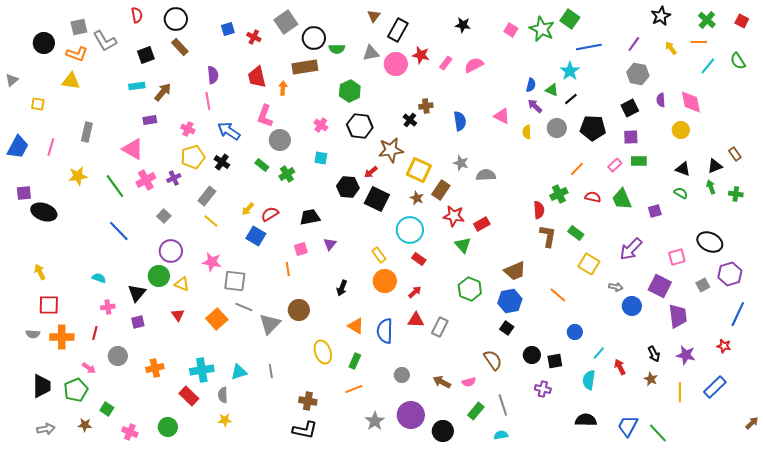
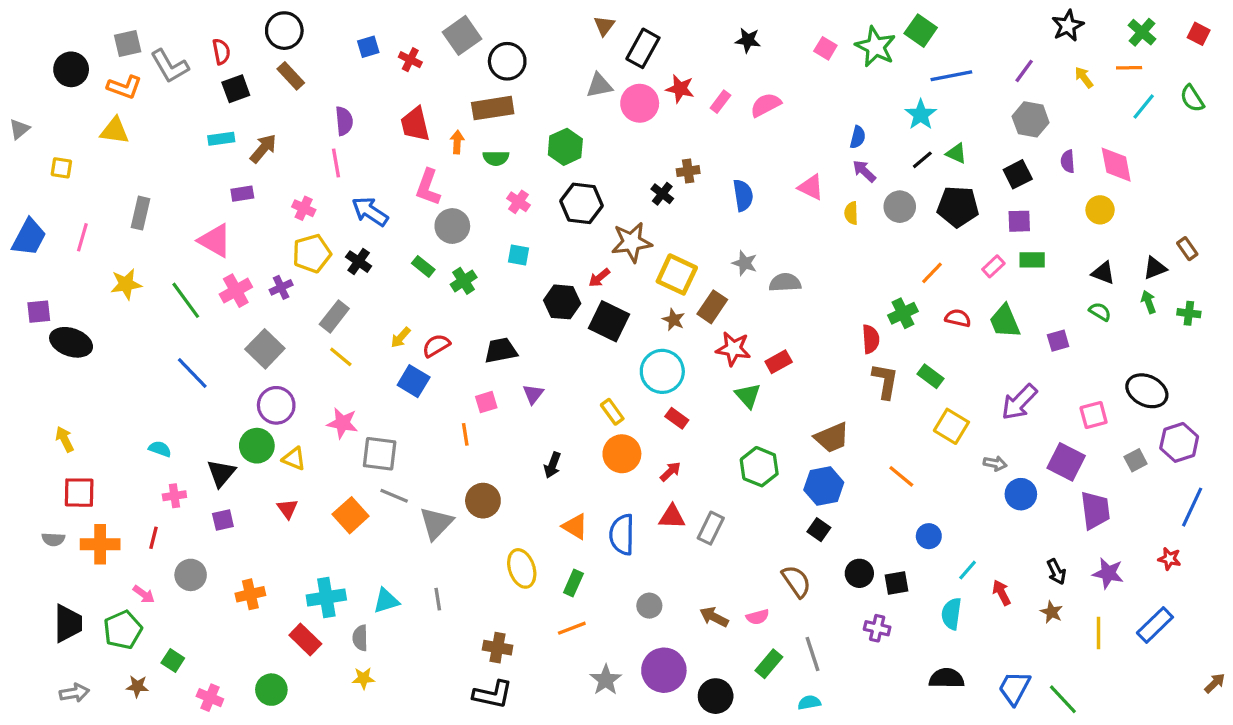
red semicircle: (137, 15) -> (221, 52), moved
green semicircle: (337, 49) -> (496, 158), moved
green triangle: (552, 90) -> (956, 153), moved
gray square: (164, 216) -> (265, 349), size x1.6

